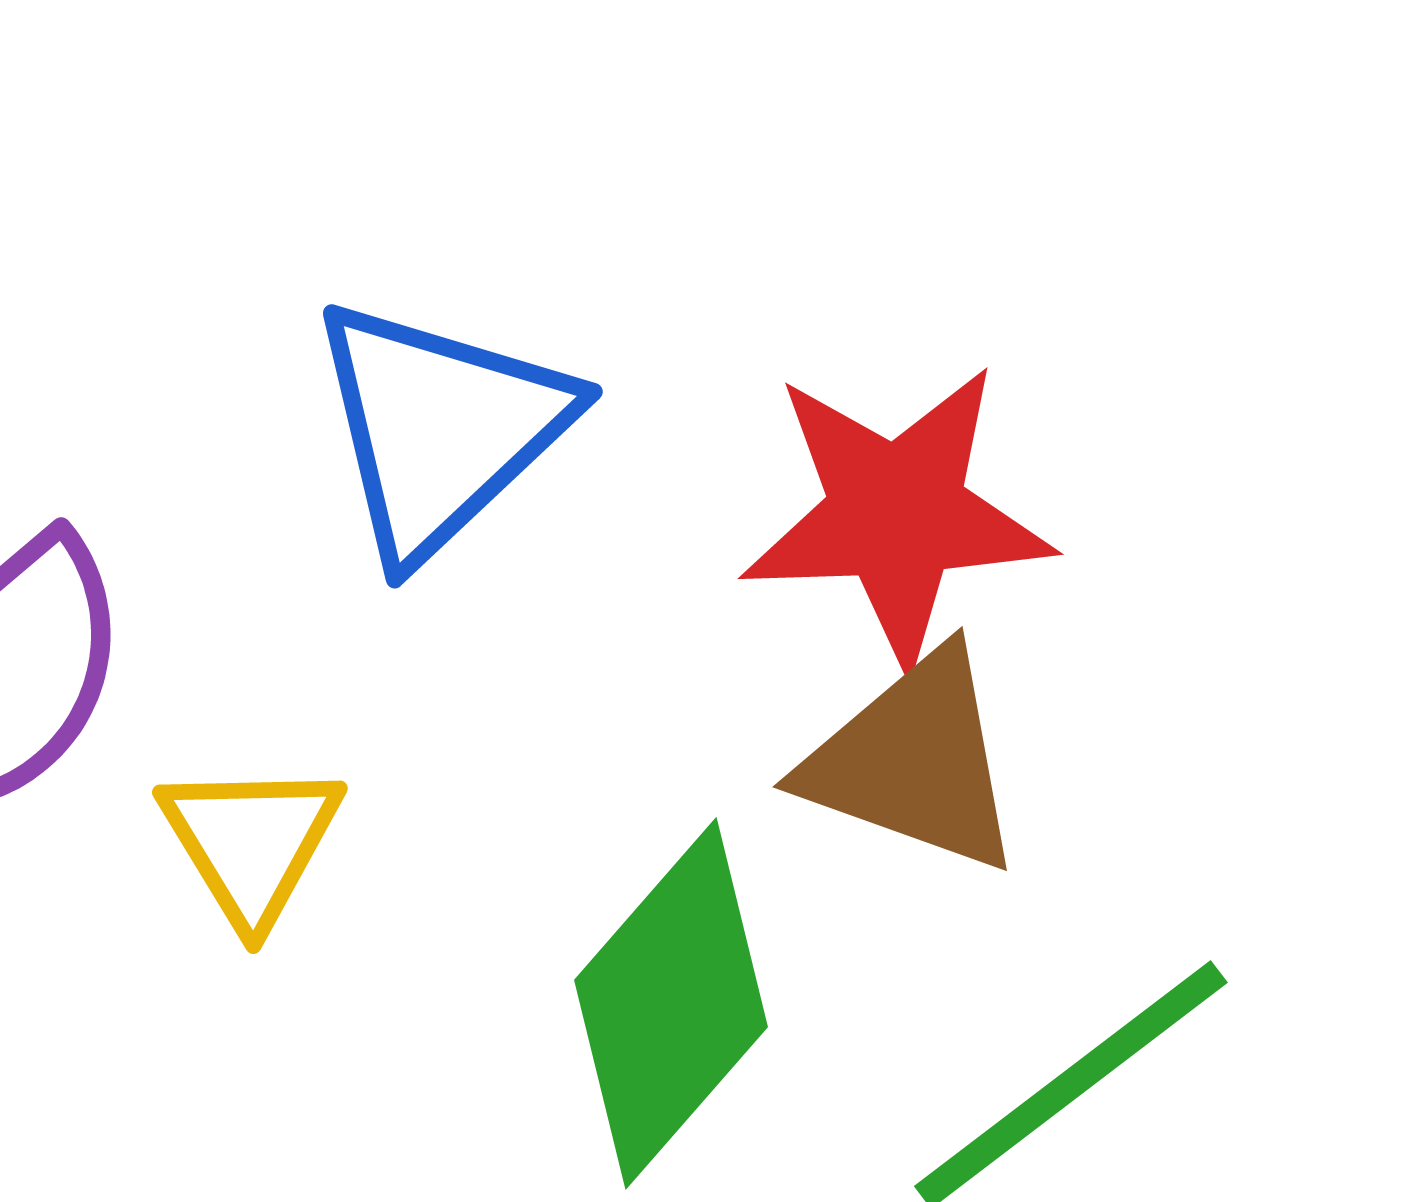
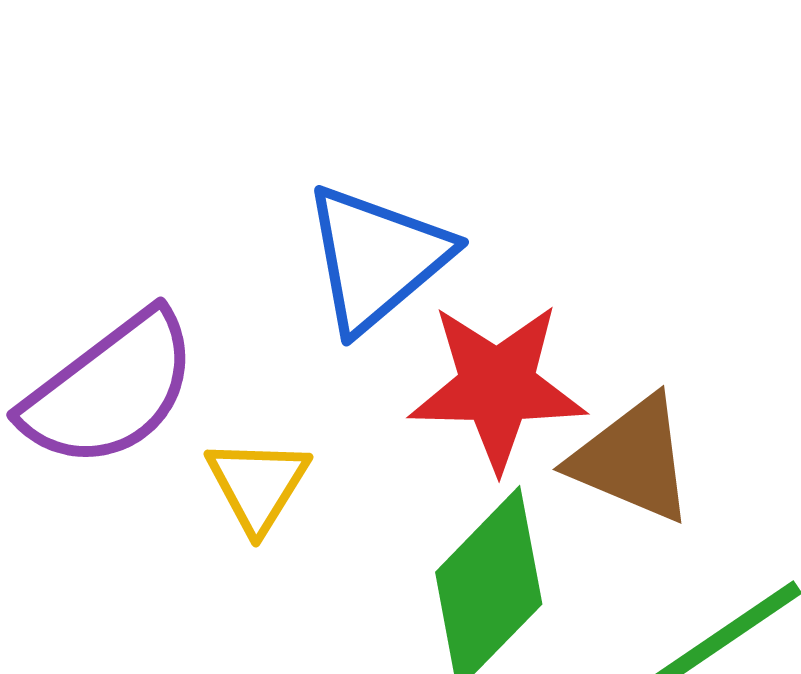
red star: (897, 514) -> (497, 386), moved

